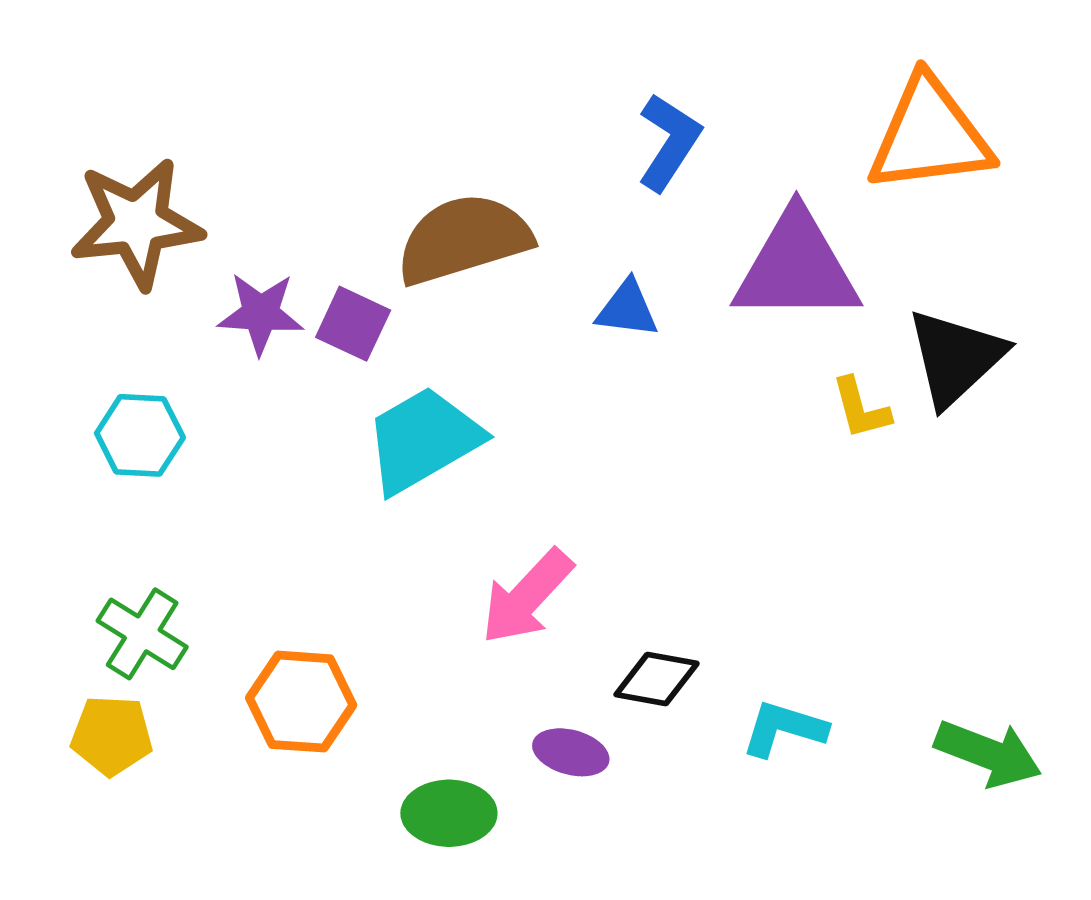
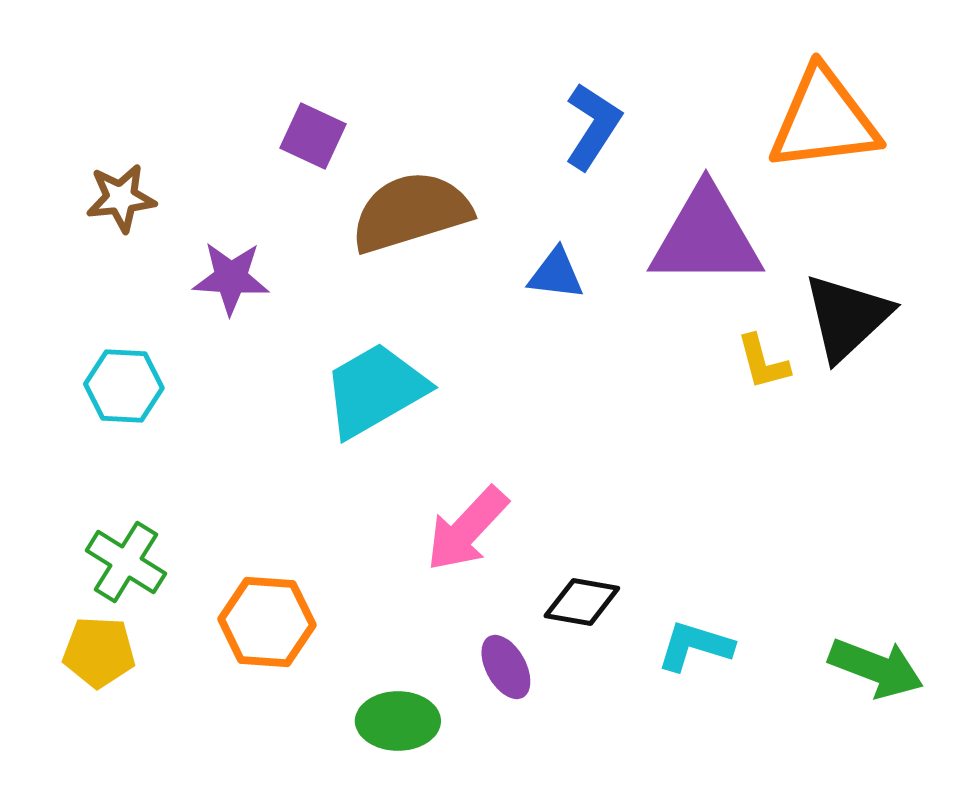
brown star: (136, 223) -> (121, 198), size x0.6
purple square: (353, 324) -> (313, 136), moved
purple ellipse: (571, 752) -> (506, 667), turned 46

